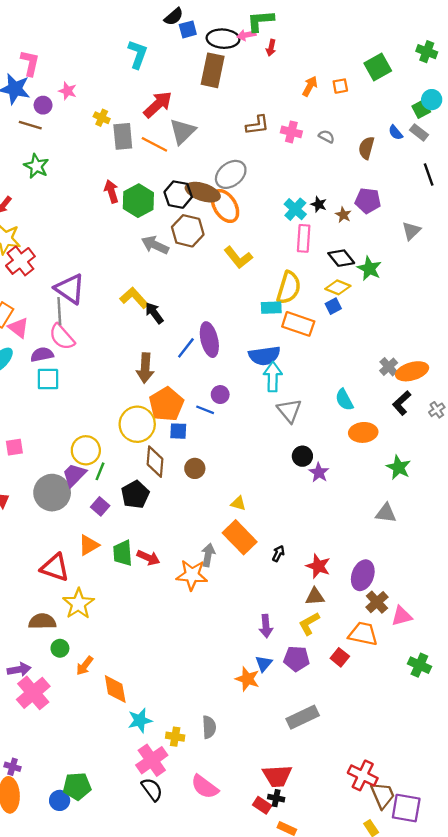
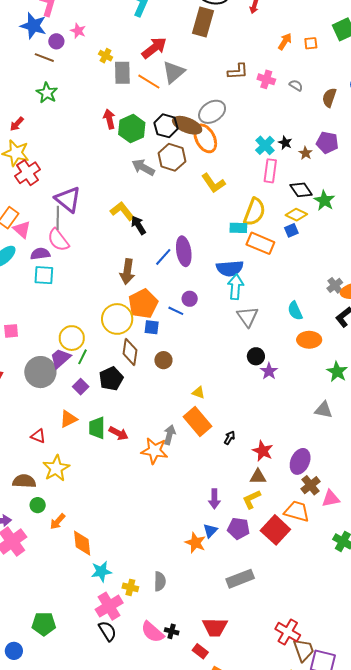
red triangle: (55, 568) -> (38, 436), size x0.6
red square: (340, 657) -> (275, 530), size x1.8
black cross: (276, 798) -> (172, 631), moved
blue circle: (60, 800) -> (14, 651), moved

